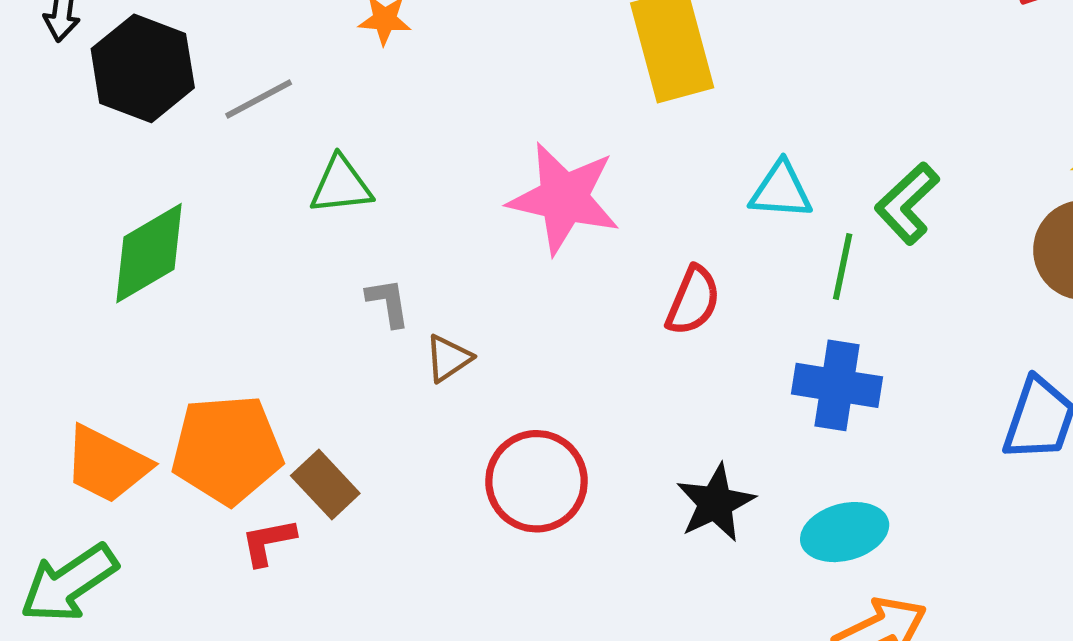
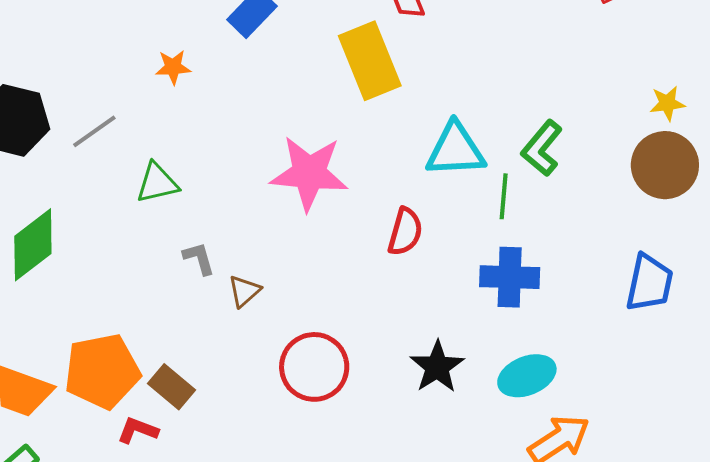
cyan triangle: (781, 190) -> (455, 150), size x1.4
red L-shape: (268, 542) -> (138, 430), turned 39

